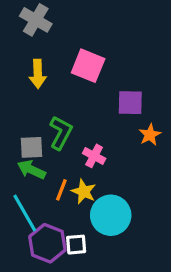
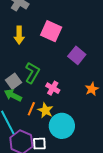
purple square: (130, 103) -> (77, 55), turned 36
orange star: (150, 135) -> (92, 89), moved
gray square: (31, 147) -> (14, 81), turned -35

